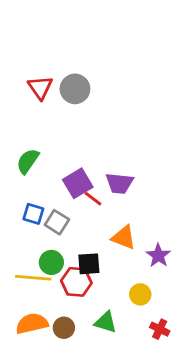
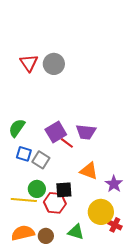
green semicircle: (28, 161) -> (17, 128), moved
yellow circle: (140, 294) -> (101, 212), size x1.6
red cross: (160, 329) -> (115, 225), moved

